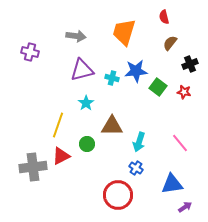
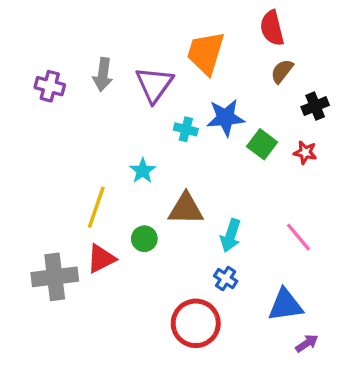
red semicircle: (164, 17) -> (272, 28), size x1.5
gray arrow: (76, 36) -> (103, 75), moved, turned 90
purple triangle: (82, 70) -> (154, 84), moved, turned -40

